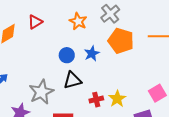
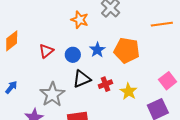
red triangle: (35, 22) -> (46, 51), moved
orange pentagon: (121, 41) -> (127, 50), moved
red cross: (96, 100) -> (105, 84), moved

